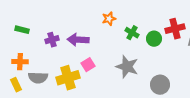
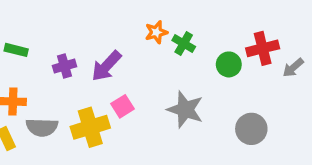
green cross: (132, 33) -> (184, 43), moved
purple arrow: (78, 40) -> (106, 66), turned -50
gray circle: (160, 85) -> (251, 129), moved

